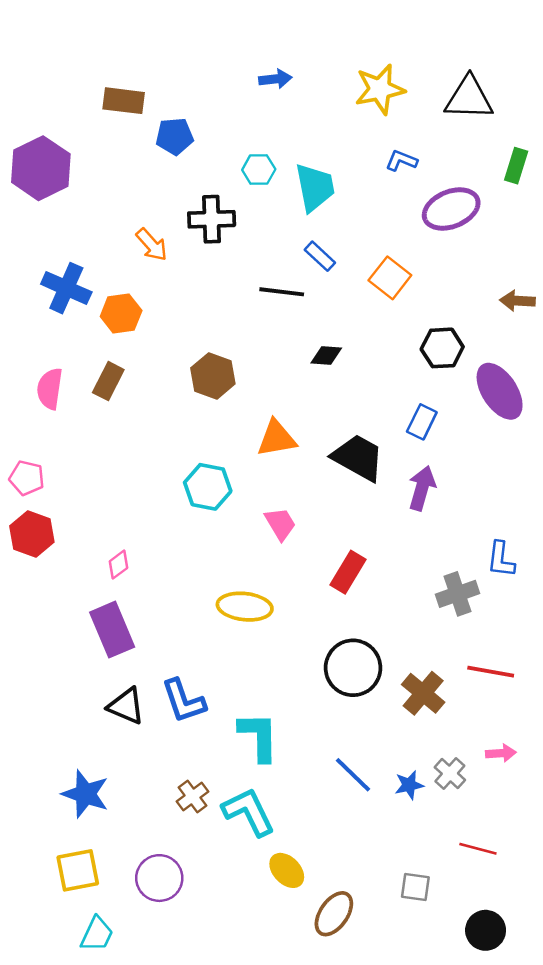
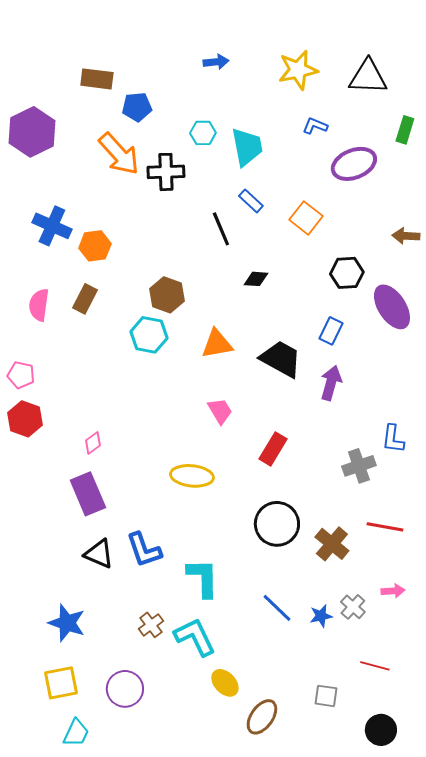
orange arrow: (152, 245) -> (119, 154), moved, size x1.6
black line: (282, 292) -> (221, 229), turned 60
cyan hexagon: (208, 487) -> (149, 335), moved

